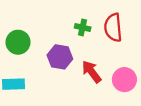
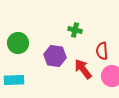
red semicircle: (113, 27) -> (102, 51), moved, size x0.7

